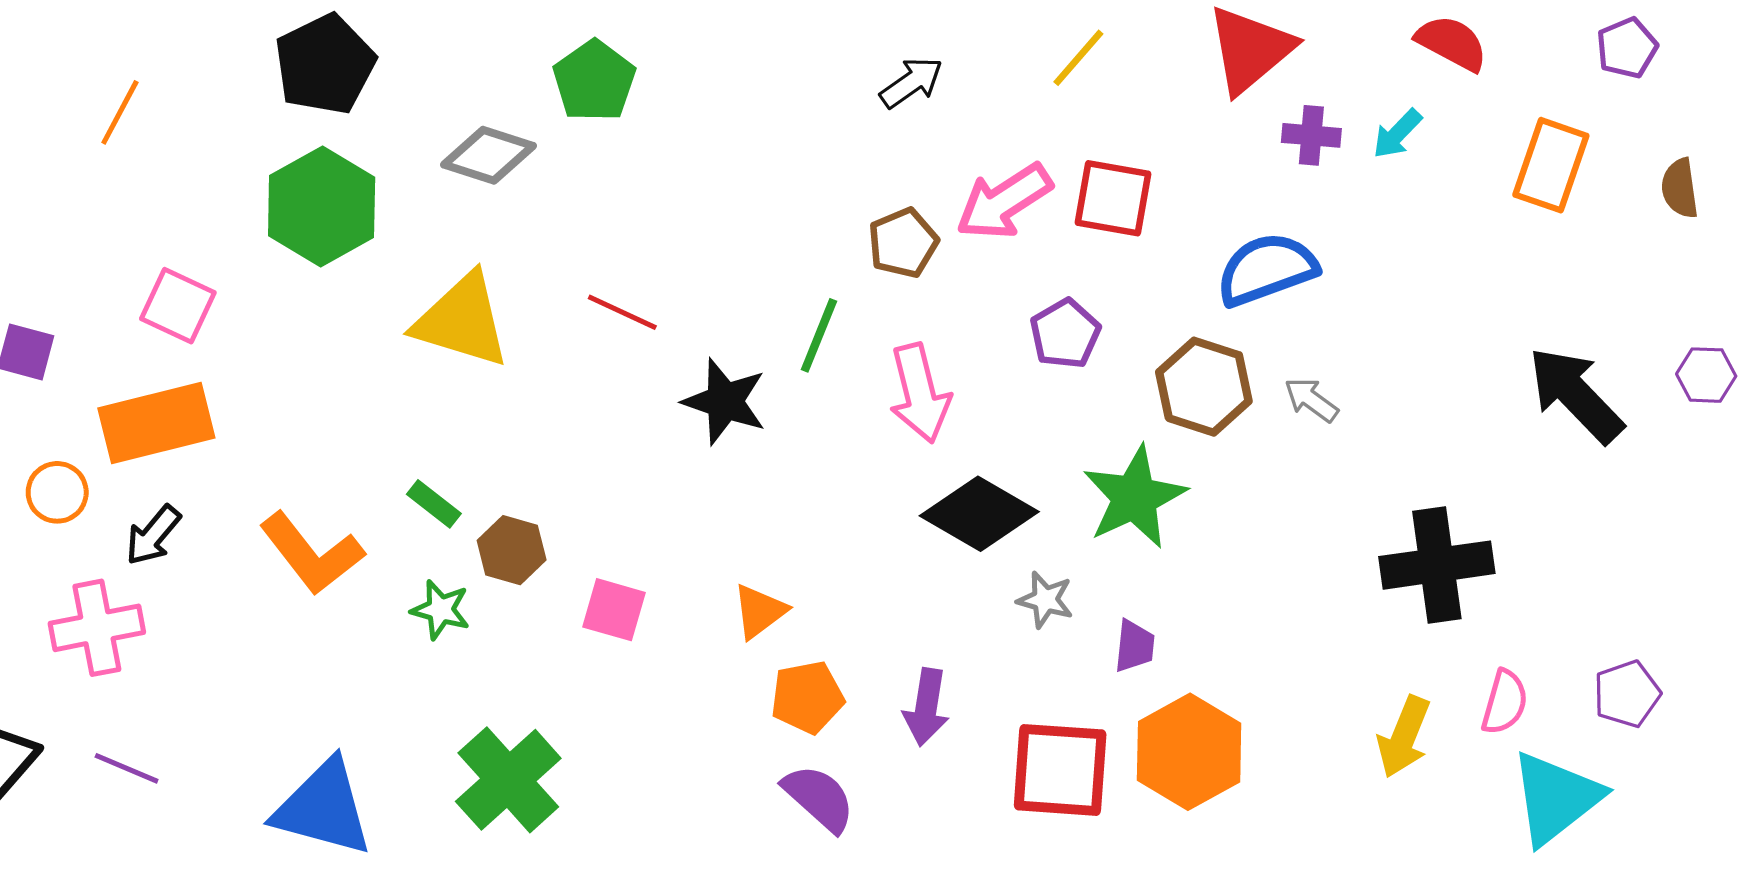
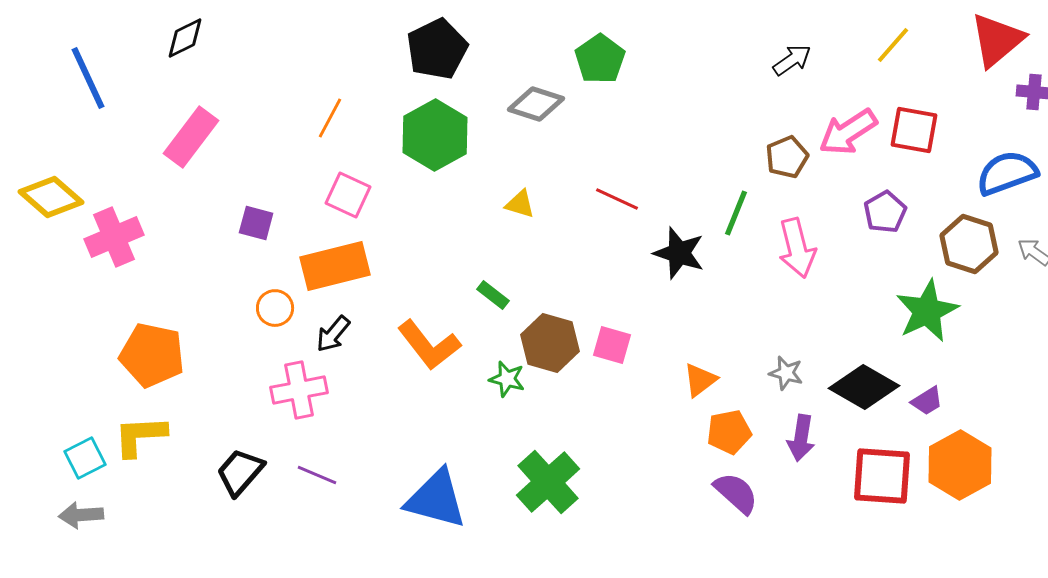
orange line: (120, 112) -> (330, 118), moved
yellow triangle: (462, 320) -> (520, 204), size x0.5
green rectangle: (434, 504) -> (493, 295), moved
black diamond: (979, 514) -> (864, 387), moved
brown hexagon: (512, 550) -> (550, 343), size x1.4
gray star: (1045, 600) -> (786, 373), moved
pink square: (614, 610) -> (612, 345), moved
purple trapezoid: (1134, 646) -> (927, 401), turned 52

